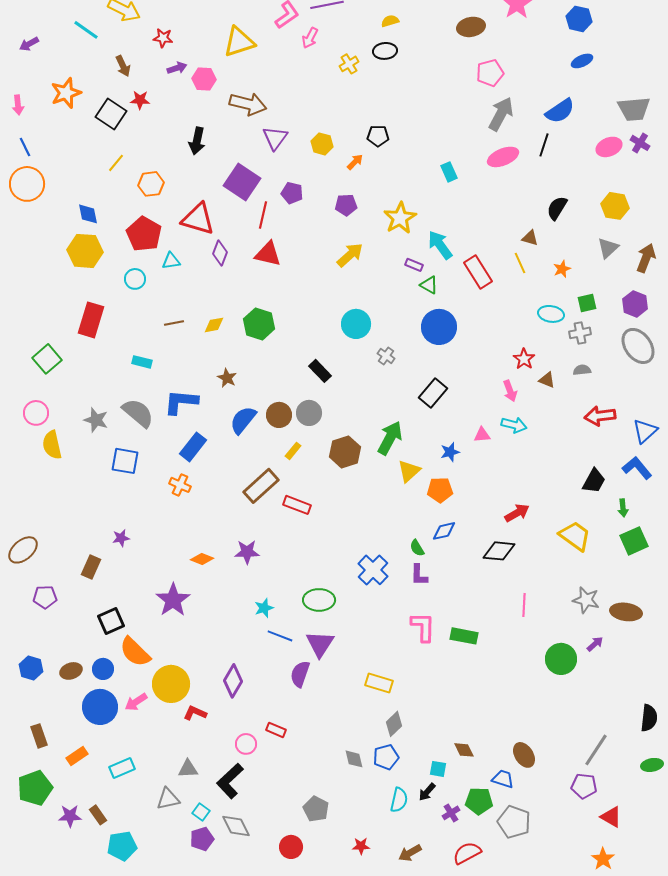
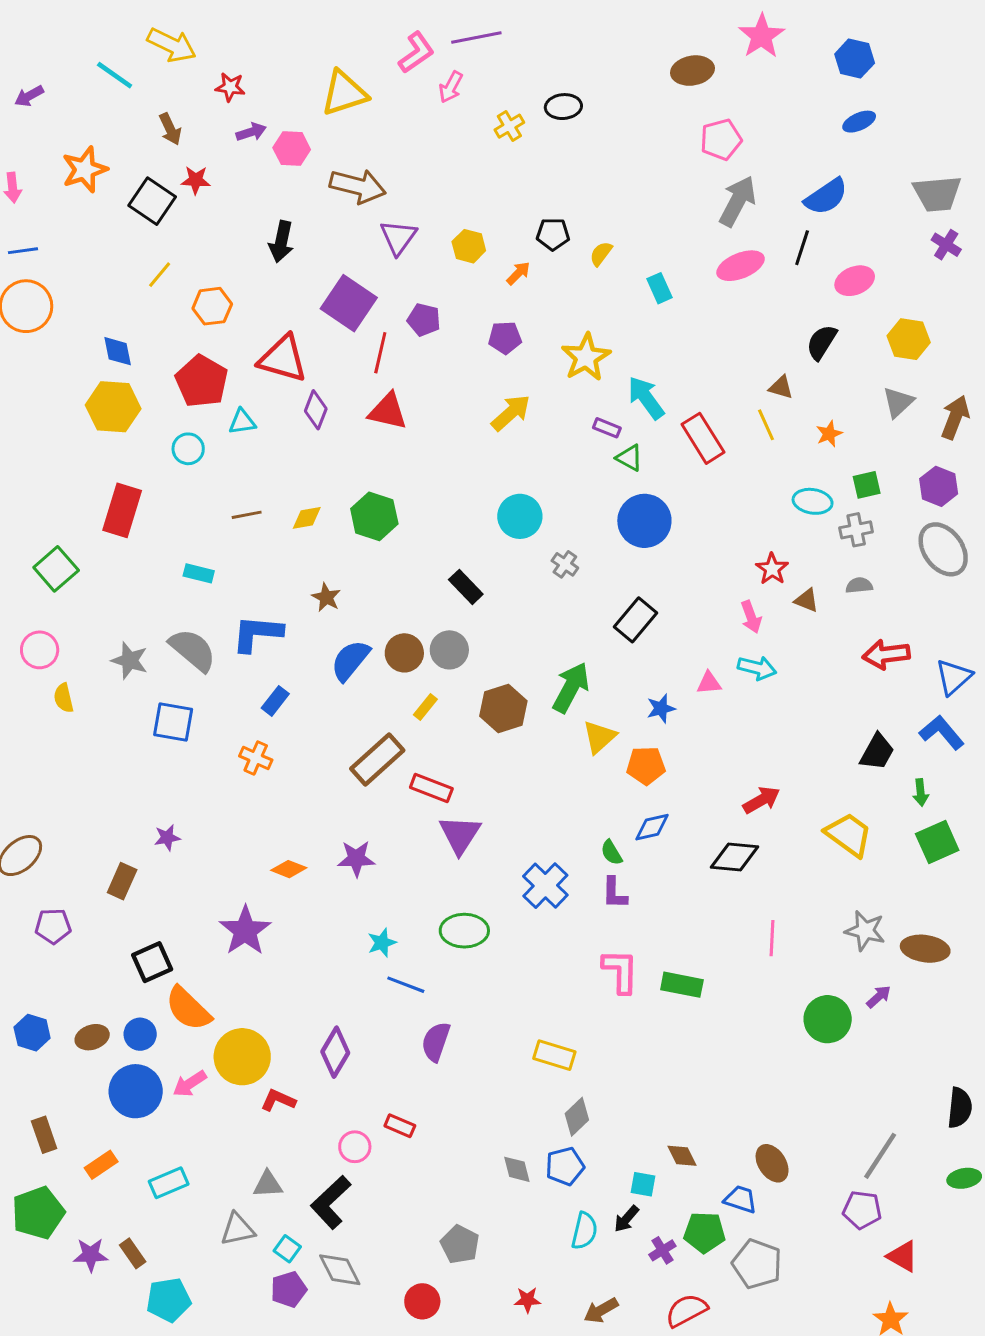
yellow semicircle: (390, 21) -> (601, 254), moved, turned -36
blue line: (25, 147) -> (23, 251), turned -72
pink ellipse: (609, 147) -> (855, 281), moved
yellow semicircle: (52, 445) -> (64, 698), size x0.7
blue rectangle: (193, 447) -> (275, 701), size x0.7
purple triangle: (320, 644) -> (460, 835), moved

